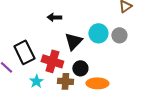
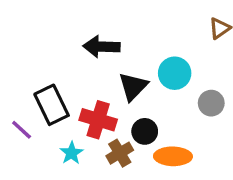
black arrow: (54, 17) -> (101, 47), size x1.5
gray circle: (119, 35) -> (211, 103), moved
brown cross: (65, 81) -> (120, 153), turned -35

